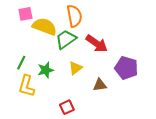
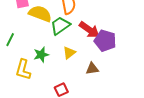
green line: (21, 63) -> (10, 40), moved
purple pentagon: (126, 68) -> (105, 41), moved

